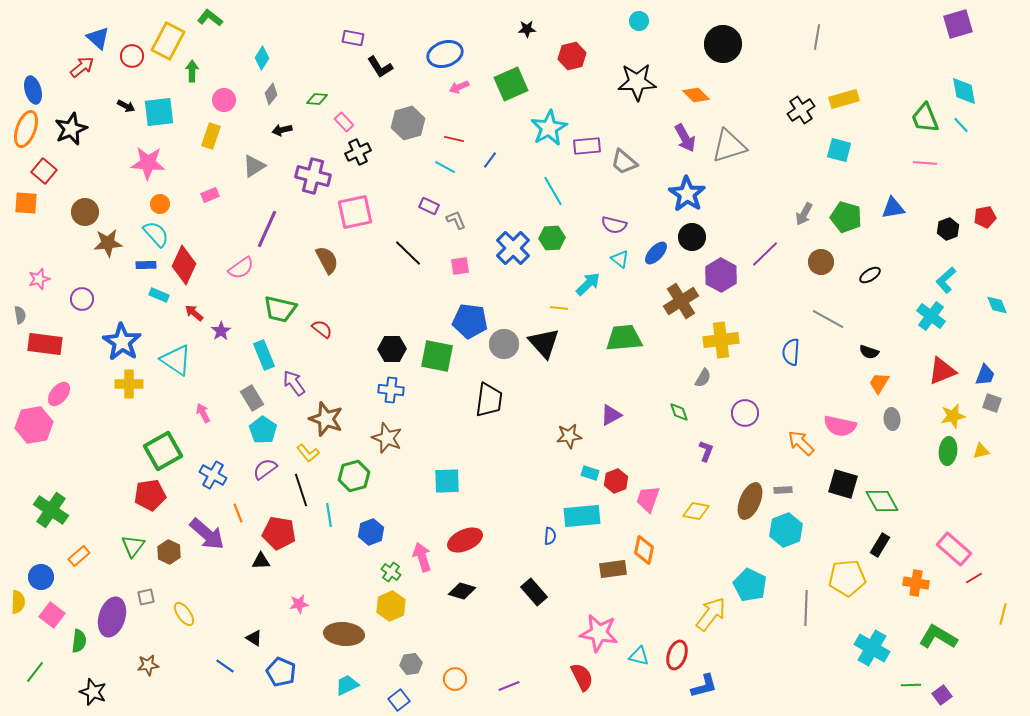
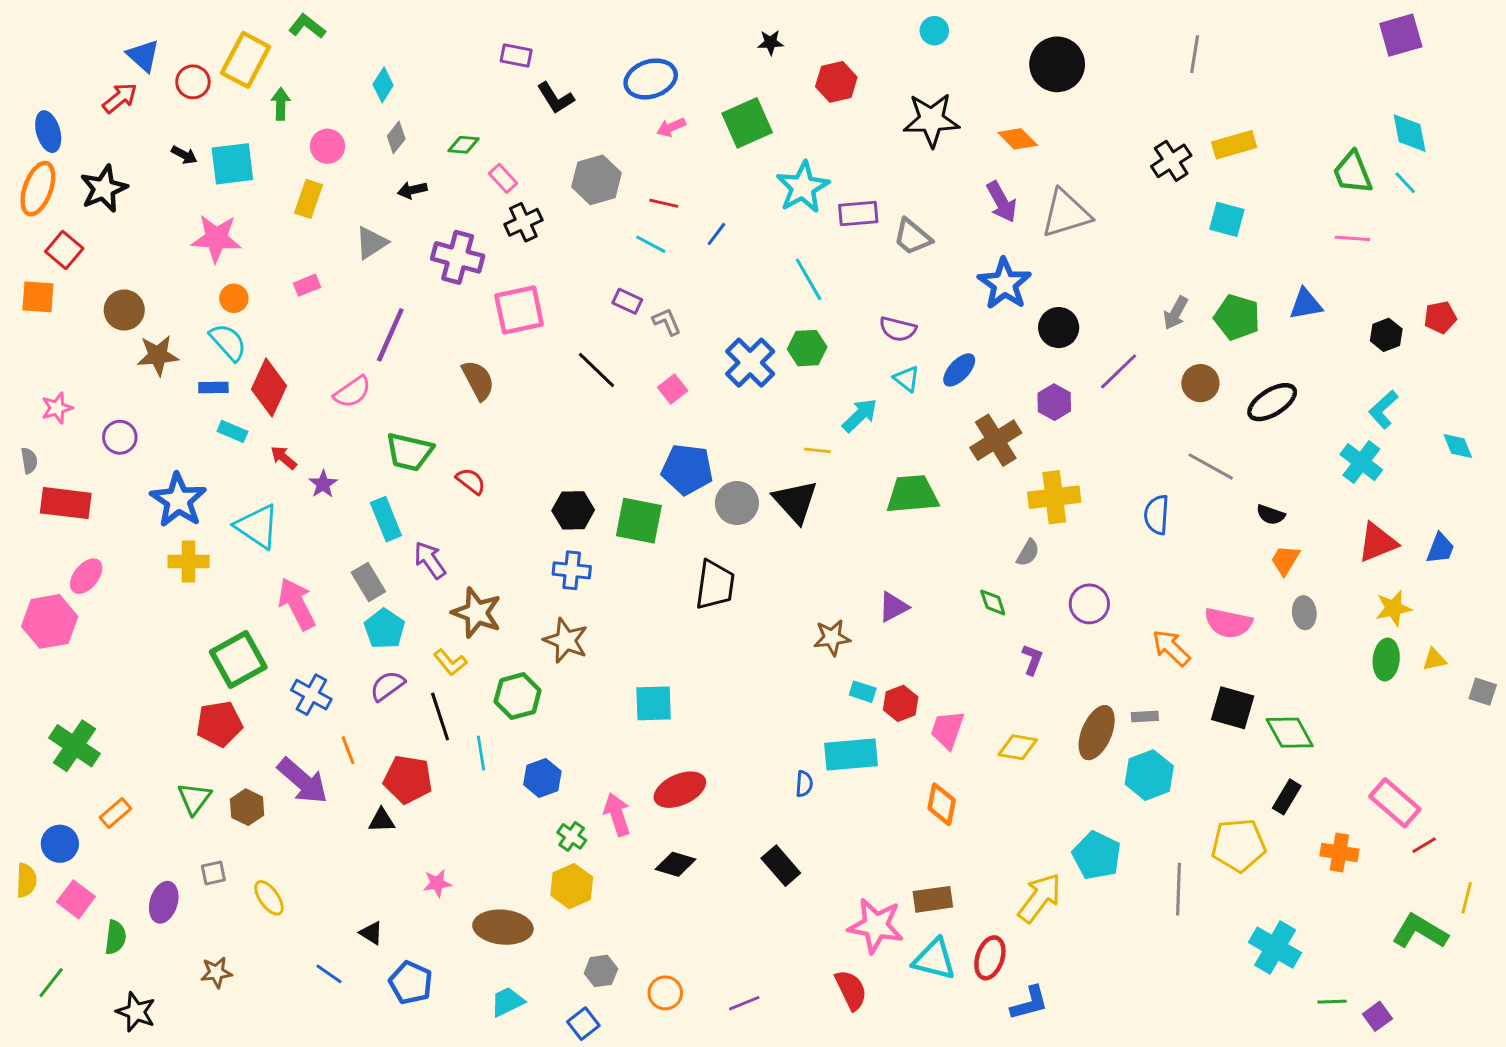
black circle: (692, 237) -> (1059, 328), moved
pink square: (460, 266) -> (673, 389), turned -30
purple hexagon: (721, 275) -> (1054, 402), size x0.7
black ellipse: (870, 275) -> (1272, 402), size x1.6
gray square: (992, 403) -> (1483, 692), moved
pink arrow: (203, 413) -> (297, 604), size x1.8
brown rectangle: (613, 569) -> (933, 899), moved
purple ellipse: (112, 617) -> (164, 902), size x0.7
green L-shape: (938, 637) -> (1420, 931), moved
cyan triangle: (639, 656) -> (934, 959), size x1.5

